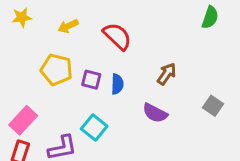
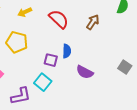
brown arrow: (167, 74) -> (93, 22), moved
purple square: (91, 80) -> (51, 60), moved
blue semicircle: (117, 84) -> (67, 51), moved

